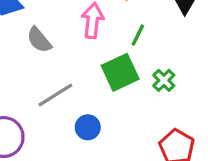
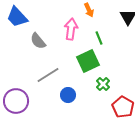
green line: (138, 35) -> (99, 38), turned -48
green cross: (164, 80) -> (103, 84), moved

